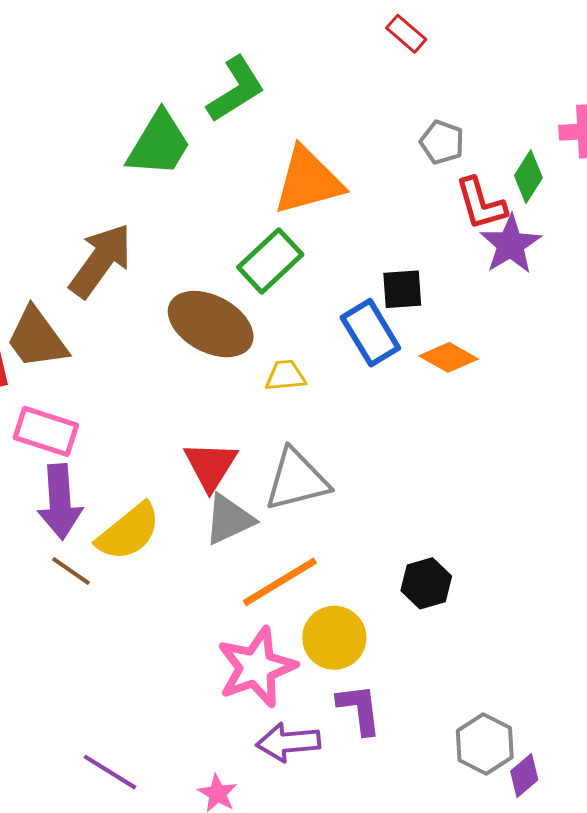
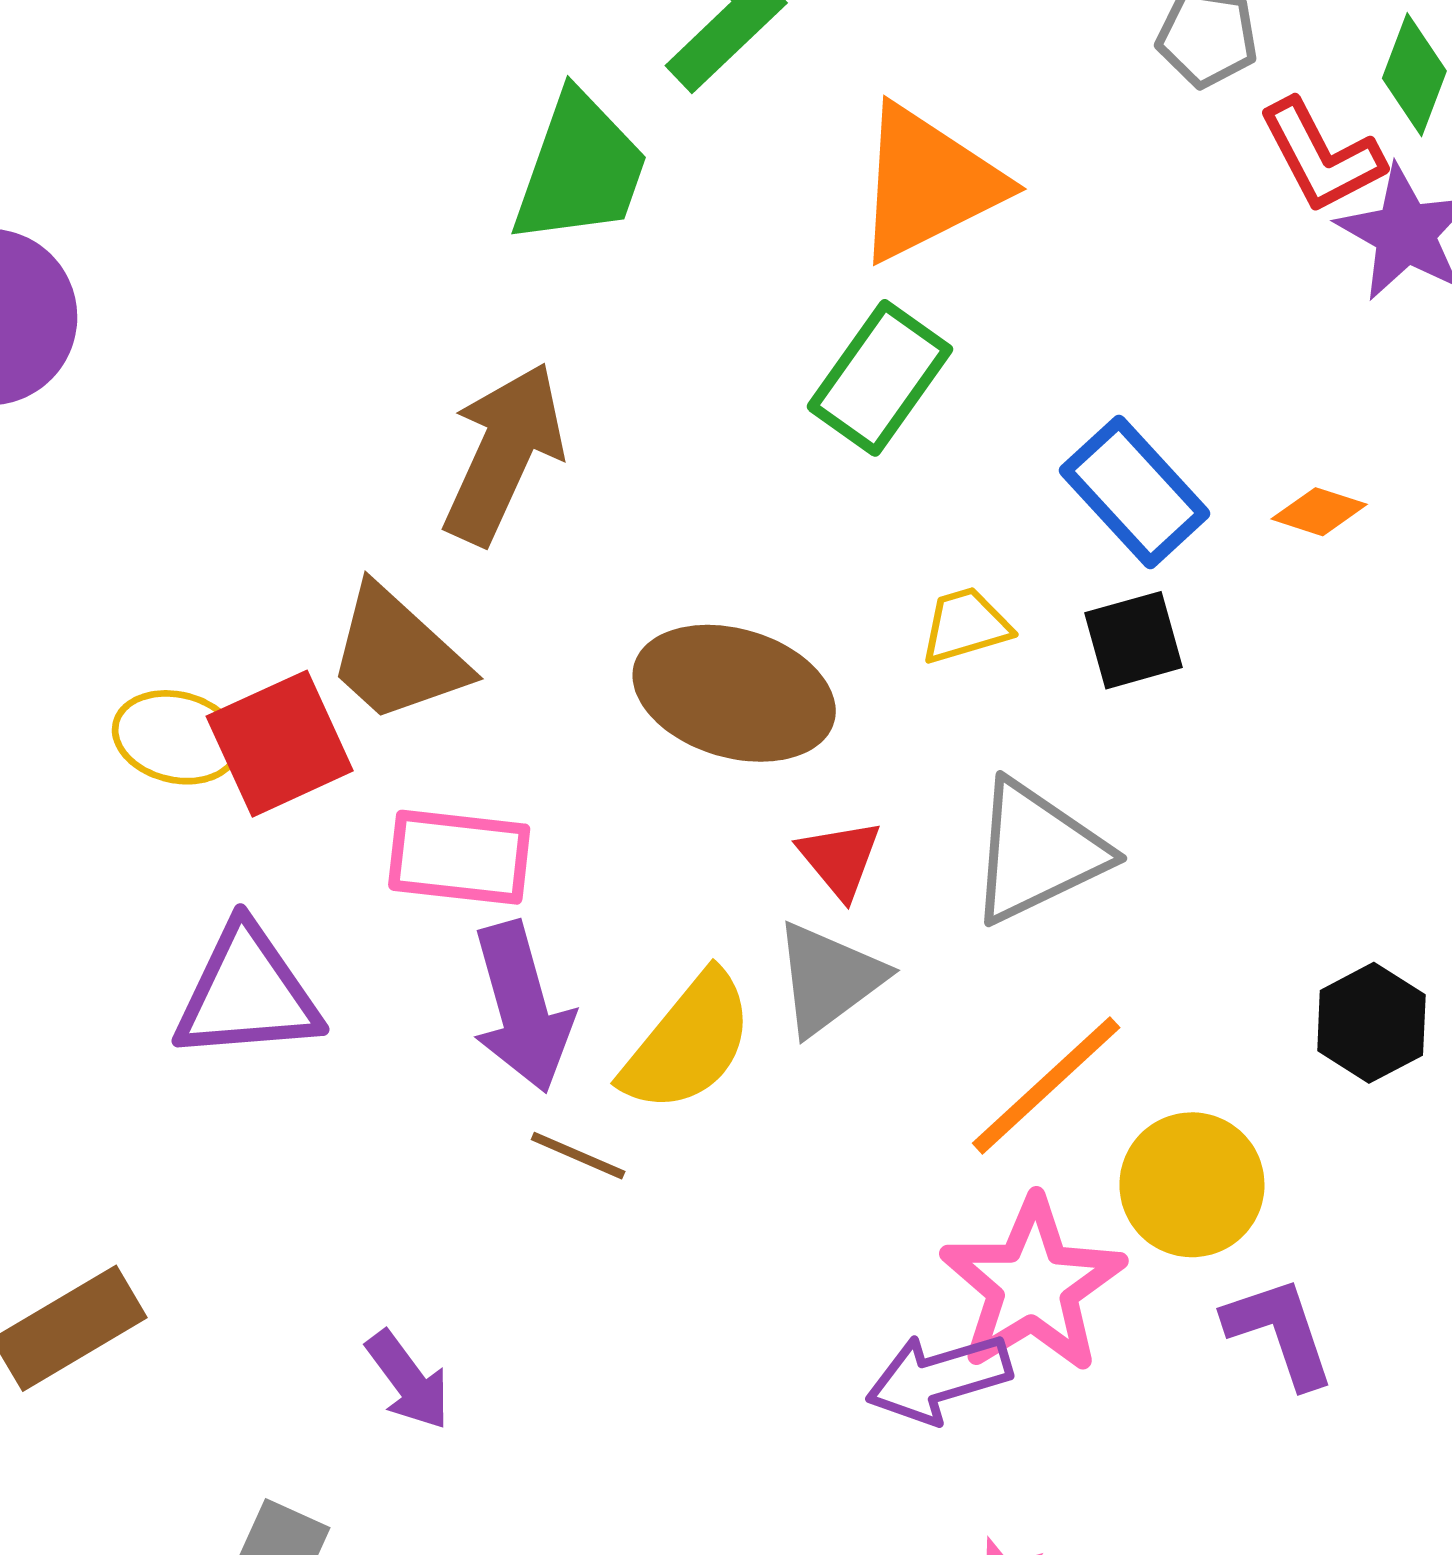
black square: (402, 289) -> (1133, 640), moved
brown ellipse: (211, 324) -> (734, 693), moved
orange diamond: (449, 357) -> (1319, 512), size x0.7
red triangle: (211, 466) -> (840, 859), size x0.7
gray triangle: (229, 519) -> (829, 979), moved
purple arrow: (288, 742) -> (939, 1378), moved

